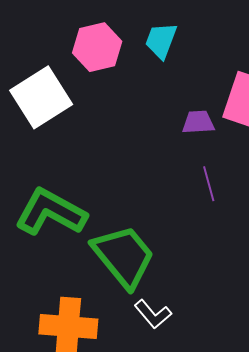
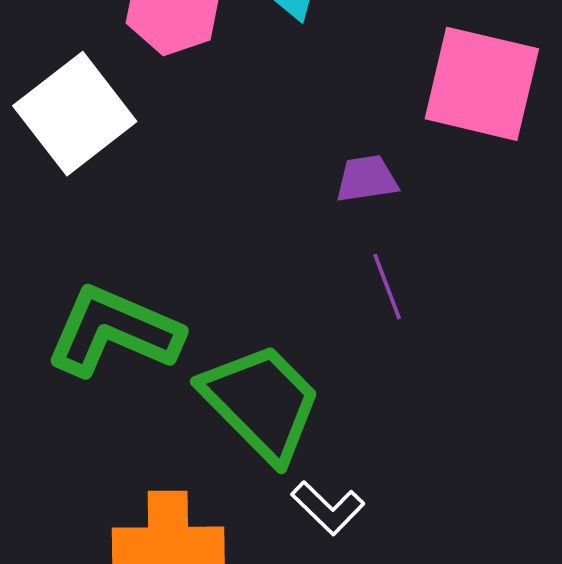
purple trapezoid: (198, 122) -> (367, 179), moved
purple line: (209, 184) -> (387, 287), moved

